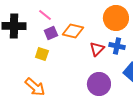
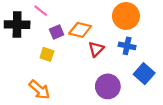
pink line: (45, 15) -> (41, 11), moved
red triangle: (97, 49) -> (96, 49), moved

